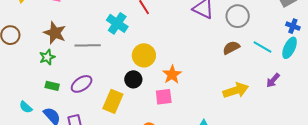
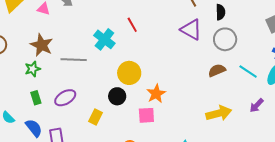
green rectangle: (52, 86) -> (36, 98), turned 56
yellow rectangle: (113, 101) -> (95, 117), size x0.7

